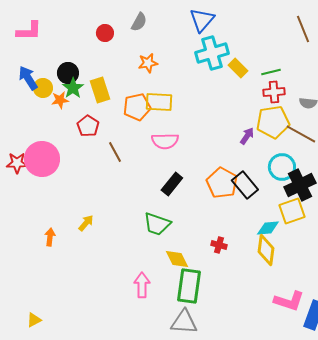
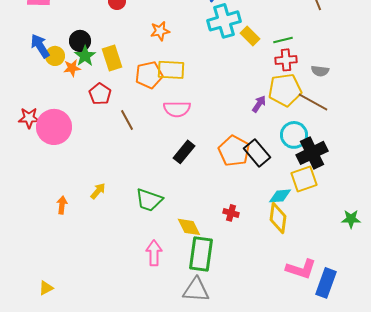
red star: (17, 163) -> (29, 118), moved
green trapezoid: (157, 224) -> (149, 200), moved

